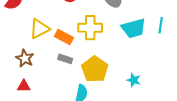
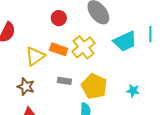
yellow cross: (90, 28) -> (83, 47), turned -30
orange rectangle: (64, 37) -> (59, 49), moved

